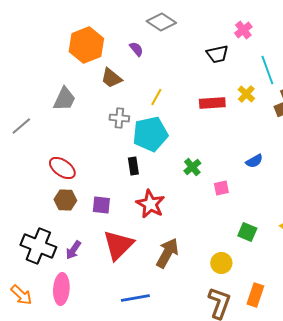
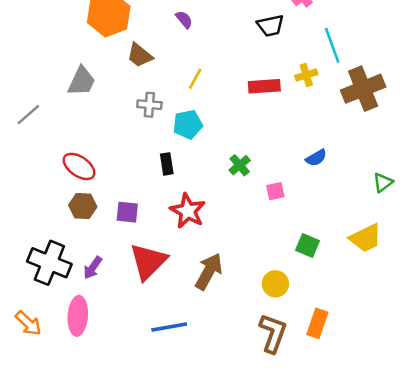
purple semicircle: (136, 49) -> (184, 19), moved
yellow cross: (246, 94) -> (306, 75), turned 30
cyan pentagon: (150, 134) -> (188, 124), size x0.7

